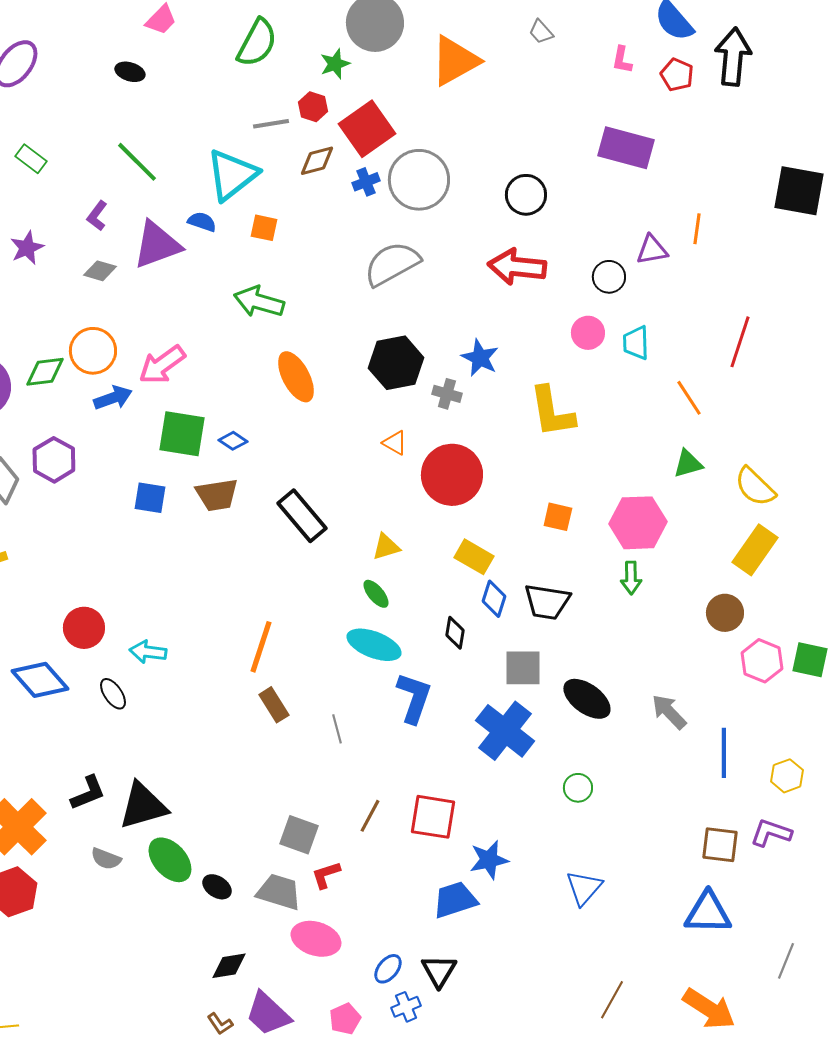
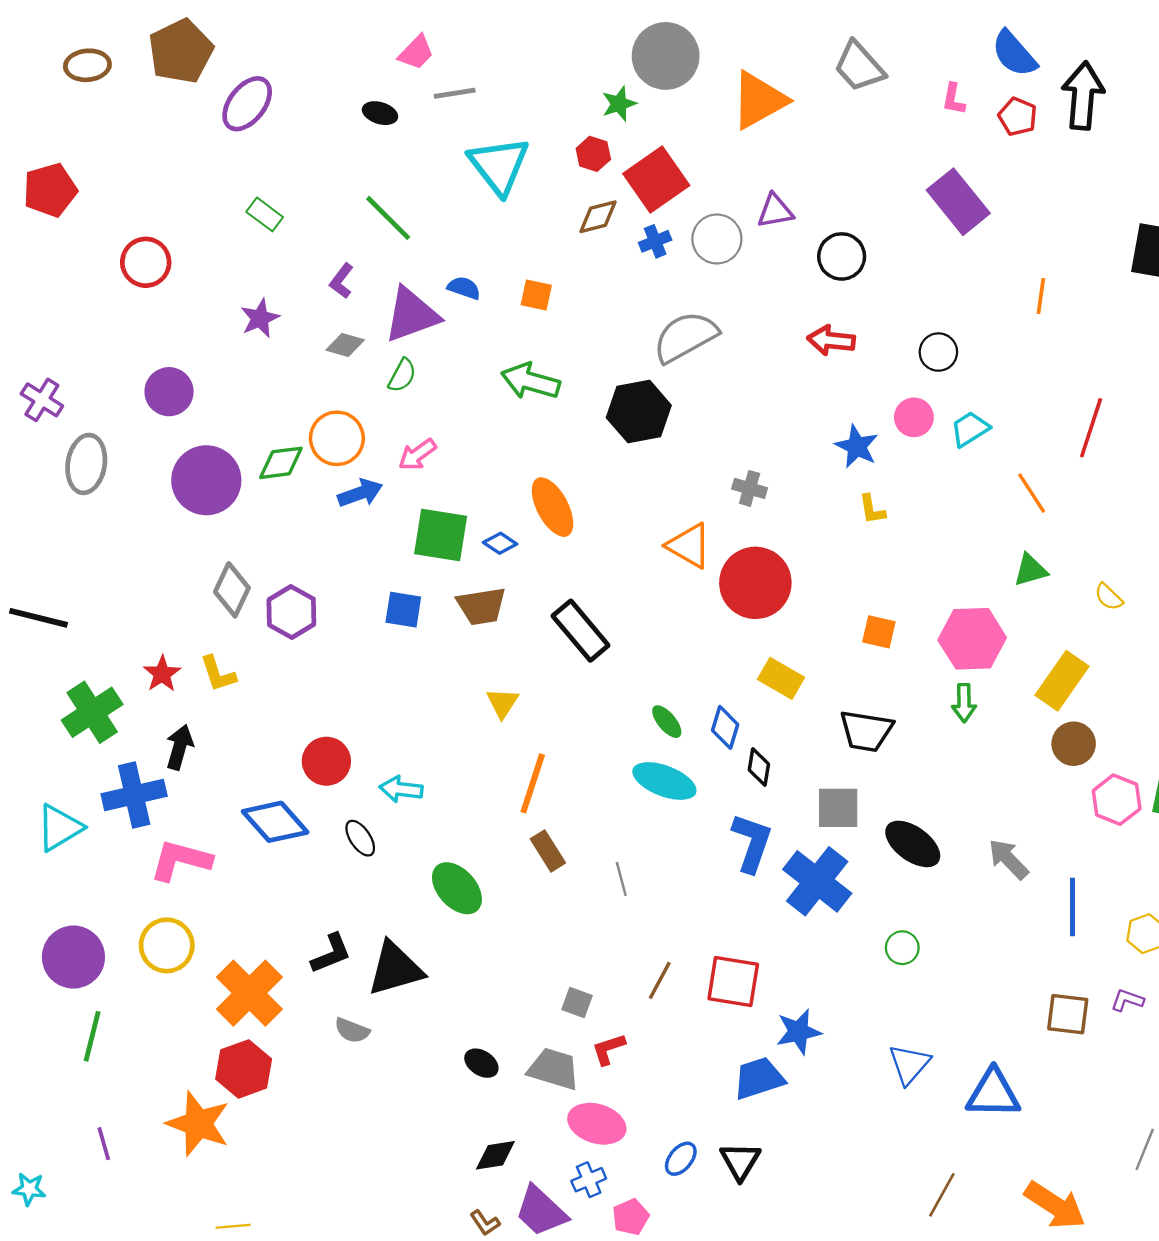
gray trapezoid: (541, 32) -> (859, 66), size x1.8
green semicircle: (257, 43) -> (402, 375), moved, size x0.6
gray line: (271, 124) -> (455, 93), moved
purple rectangle: (626, 148) -> (958, 202), turned 36
cyan triangle: (232, 175) -> (499, 166), moved, turned -30
gray circle: (419, 180) -> (717, 239), size x0.7
purple triangle: (652, 250) -> (775, 211), moved
red arrow: (517, 267) -> (831, 340), size x0.7
cyan trapezoid: (636, 343) -> (970, 429), turned 60
blue star: (480, 358) -> (857, 446), moved
black hexagon: (396, 363) -> (639, 411), moved
pink arrow: (162, 365) -> (417, 455), size x0.7
orange ellipse: (296, 377) -> (553, 507), moved
yellow L-shape: (552, 412) -> (872, 509), size x0.5
orange triangle: (395, 443) -> (689, 546), size x1.6
purple hexagon: (54, 460) -> (291, 612), moved
yellow semicircle: (755, 487) -> (1109, 597), size x0.6
yellow triangle: (386, 547) -> (502, 703), moved, turned -40
yellow rectangle: (755, 550) -> (1062, 681), moved
blue diamond: (494, 599) -> (725, 727), moved
blue L-shape: (414, 698) -> (752, 843), moved
purple L-shape: (771, 833) -> (1127, 1000), size x0.7
gray square: (299, 835) -> (577, 1002), size x0.7
green ellipse: (170, 860) -> (457, 888), moved
blue triangle: (708, 913) -> (993, 1093), moved
blue cross: (406, 1007) -> (589, 1180), moved

